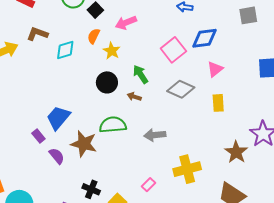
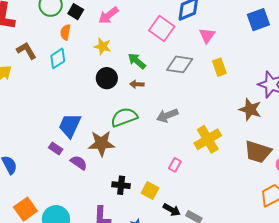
brown L-shape: (37, 34) -> (26, 51), turned 55
orange semicircle: (94, 36) -> (65, 32), moved

